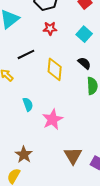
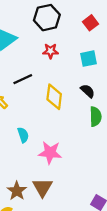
cyan square: (84, 34) -> (88, 59), turned 35
pink star: (52, 119) -> (50, 153), turned 30
brown triangle: (73, 156) -> (42, 187), moved

